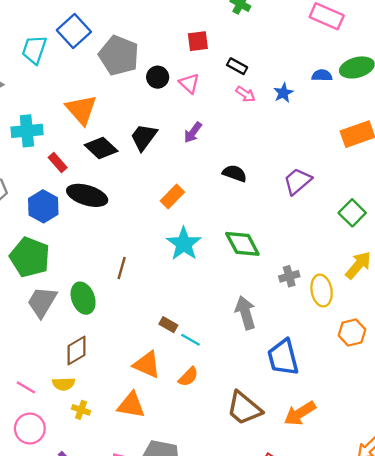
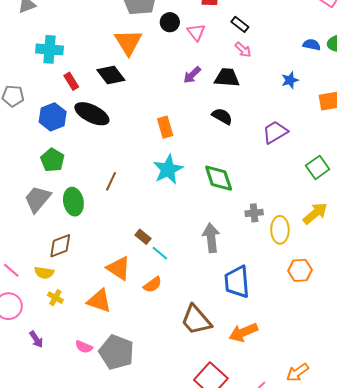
blue star: (283, 93) -> (290, 80), moved
orange triangle: (81, 110) -> (128, 42), moved
black trapezoid: (144, 137) -> (227, 78), moved, turned 48
orange rectangle: (172, 197) -> (165, 127), turned -70
green pentagon: (30, 257) -> (52, 160), moved, size x0.7

